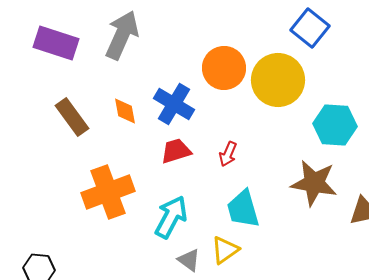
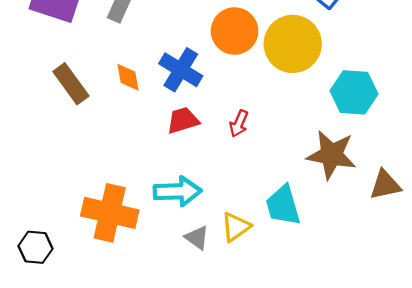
orange cross: (108, 192) -> (110, 213), moved, turned 33
cyan trapezoid: (243, 209) -> (283, 205), moved
cyan arrow: (171, 217) -> (178, 191), turned 60

